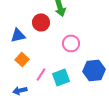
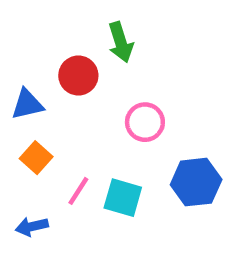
cyan square: (61, 77) -> (123, 198), turned 36

